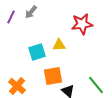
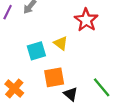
red star: (82, 24) -> (86, 20), turned -30
yellow triangle: (59, 45) -> (61, 43), turned 40

